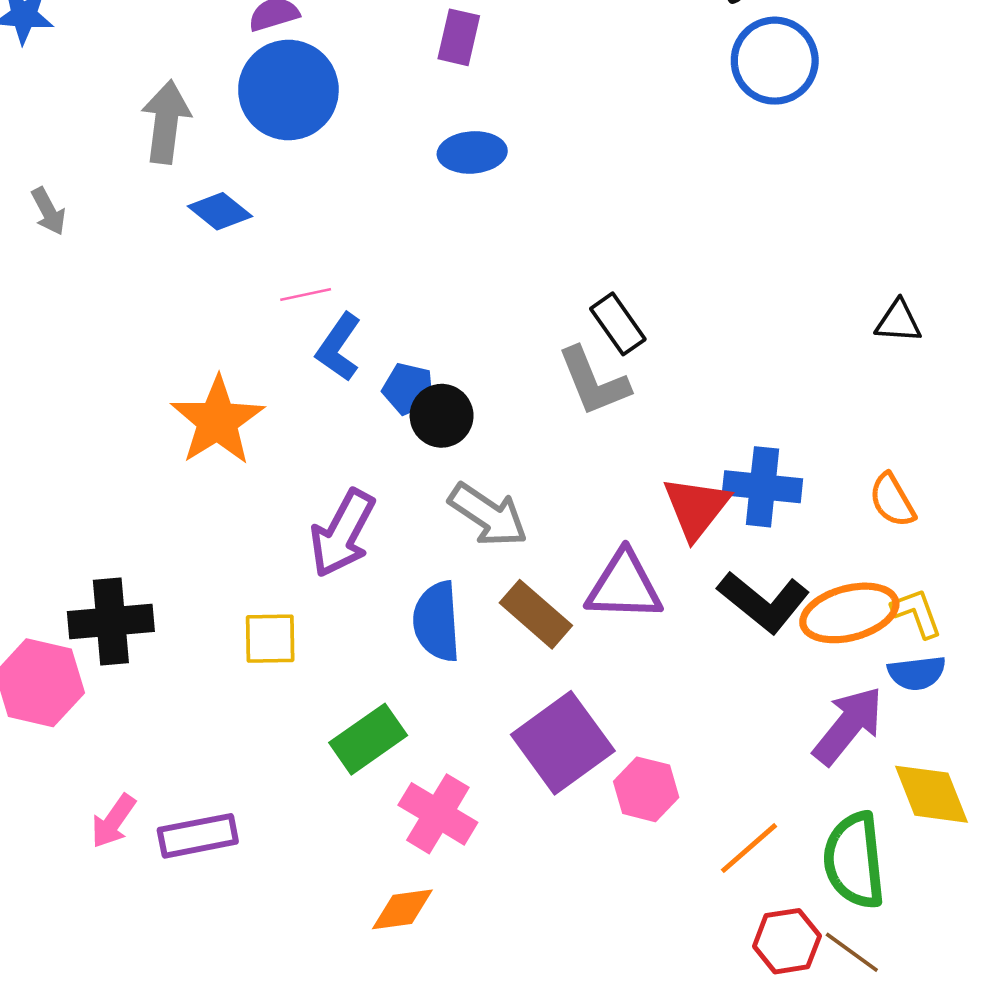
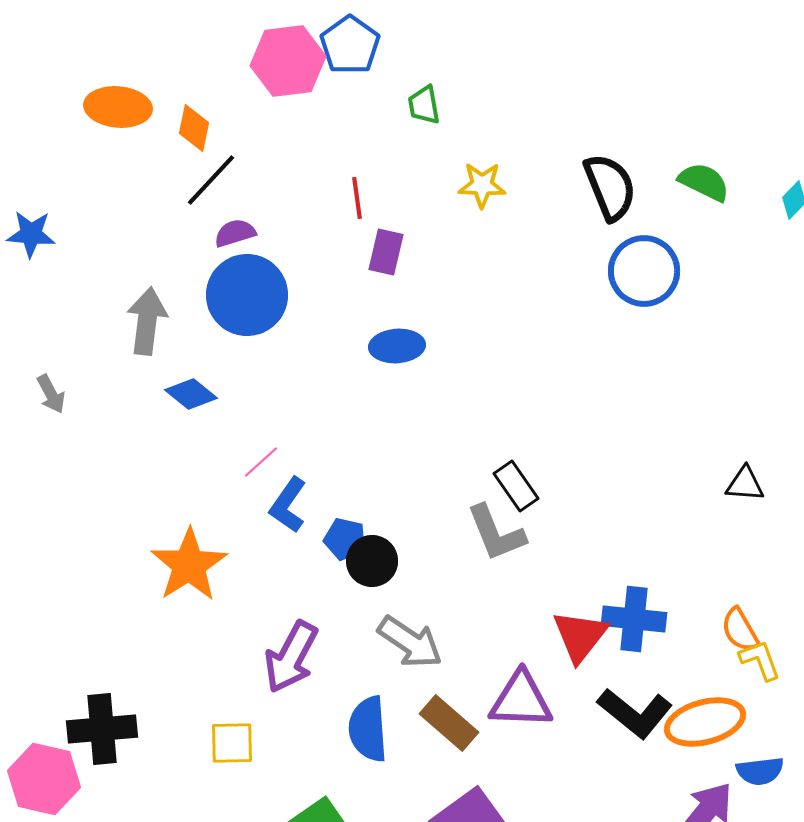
pink line: (306, 295) -> (261, 462), turned -30
yellow L-shape: (917, 613) -> (760, 660), moved

